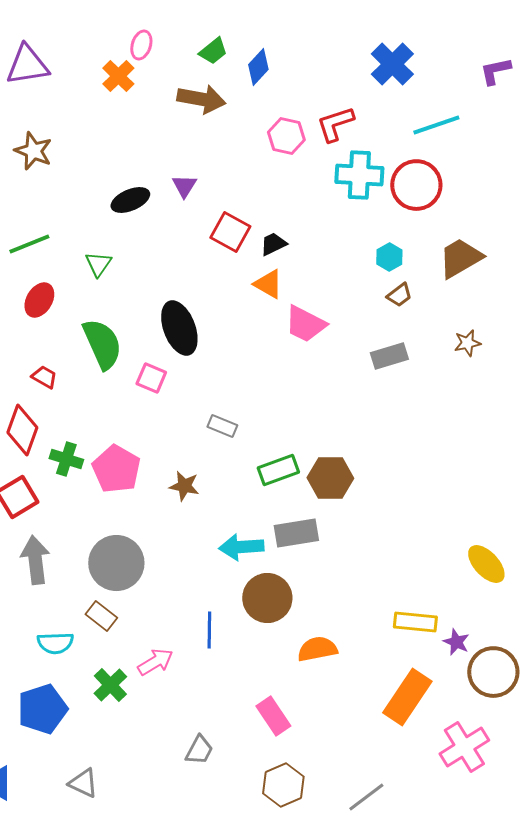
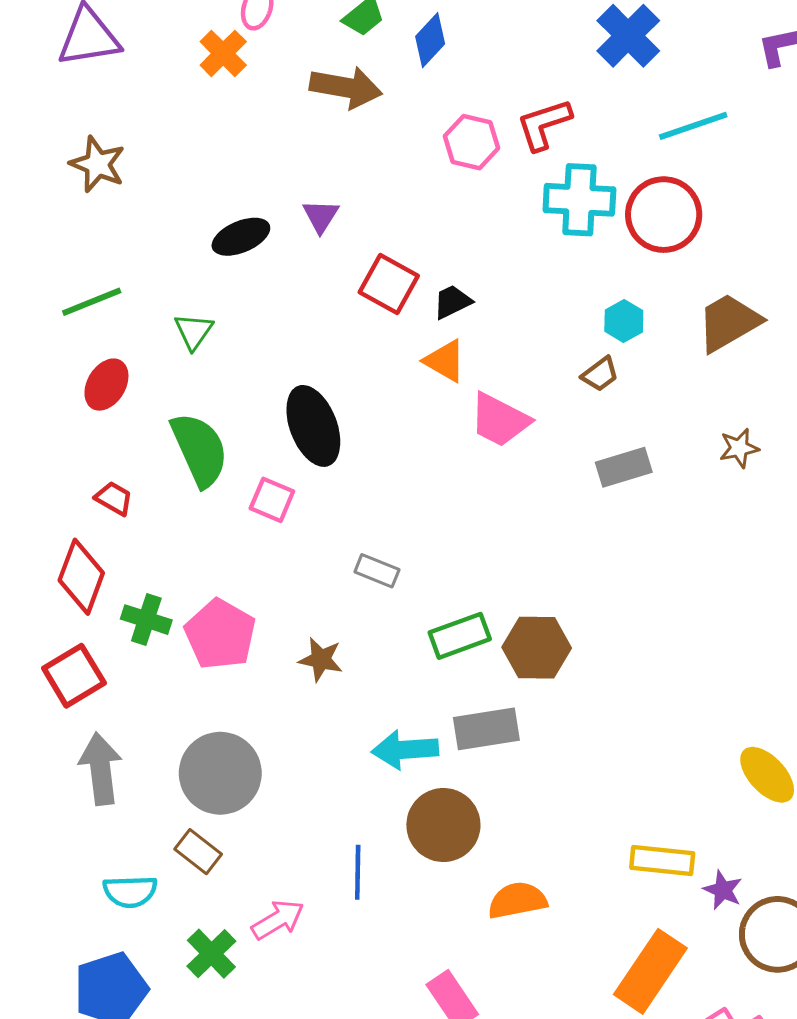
brown trapezoid: (399, 295) -> (600, 374), moved

